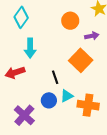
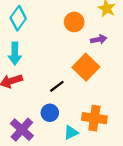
cyan arrow: (30, 48) -> (15, 54), moved
black line: (55, 77) -> (57, 86), turned 72
cyan triangle: (67, 96) -> (71, 133), moved

